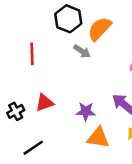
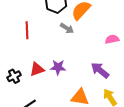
purple star: (86, 111) -> (58, 67), moved

